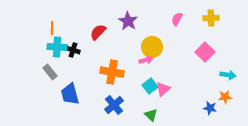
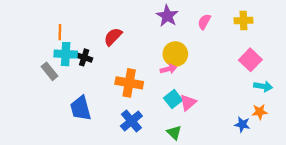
purple star: (128, 21) -> (167, 16), moved
pink square: (205, 52) -> (250, 60), moved
gray rectangle: (50, 72) -> (49, 71), moved

